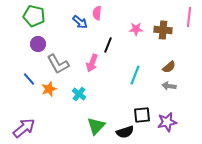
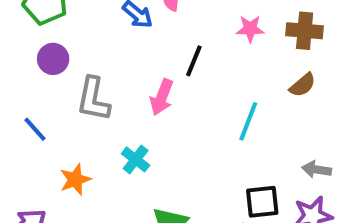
gray L-shape: (58, 64) -> (93, 99), turned 40
brown semicircle: (169, 67) -> (303, 85), moved
gray arrow: (169, 86) -> (317, 170), moved
orange star: (49, 89) -> (75, 180), moved

